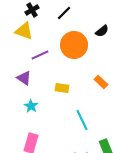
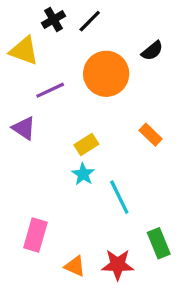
black cross: (32, 10) -> (53, 19), moved
yellow rectangle: (62, 88) -> (86, 145), turned -40
cyan star: (31, 106) -> (83, 174), moved

